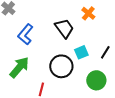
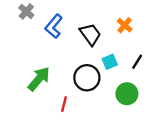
orange cross: (88, 13) -> (125, 25), moved
blue L-shape: (25, 34) -> (54, 26), moved

